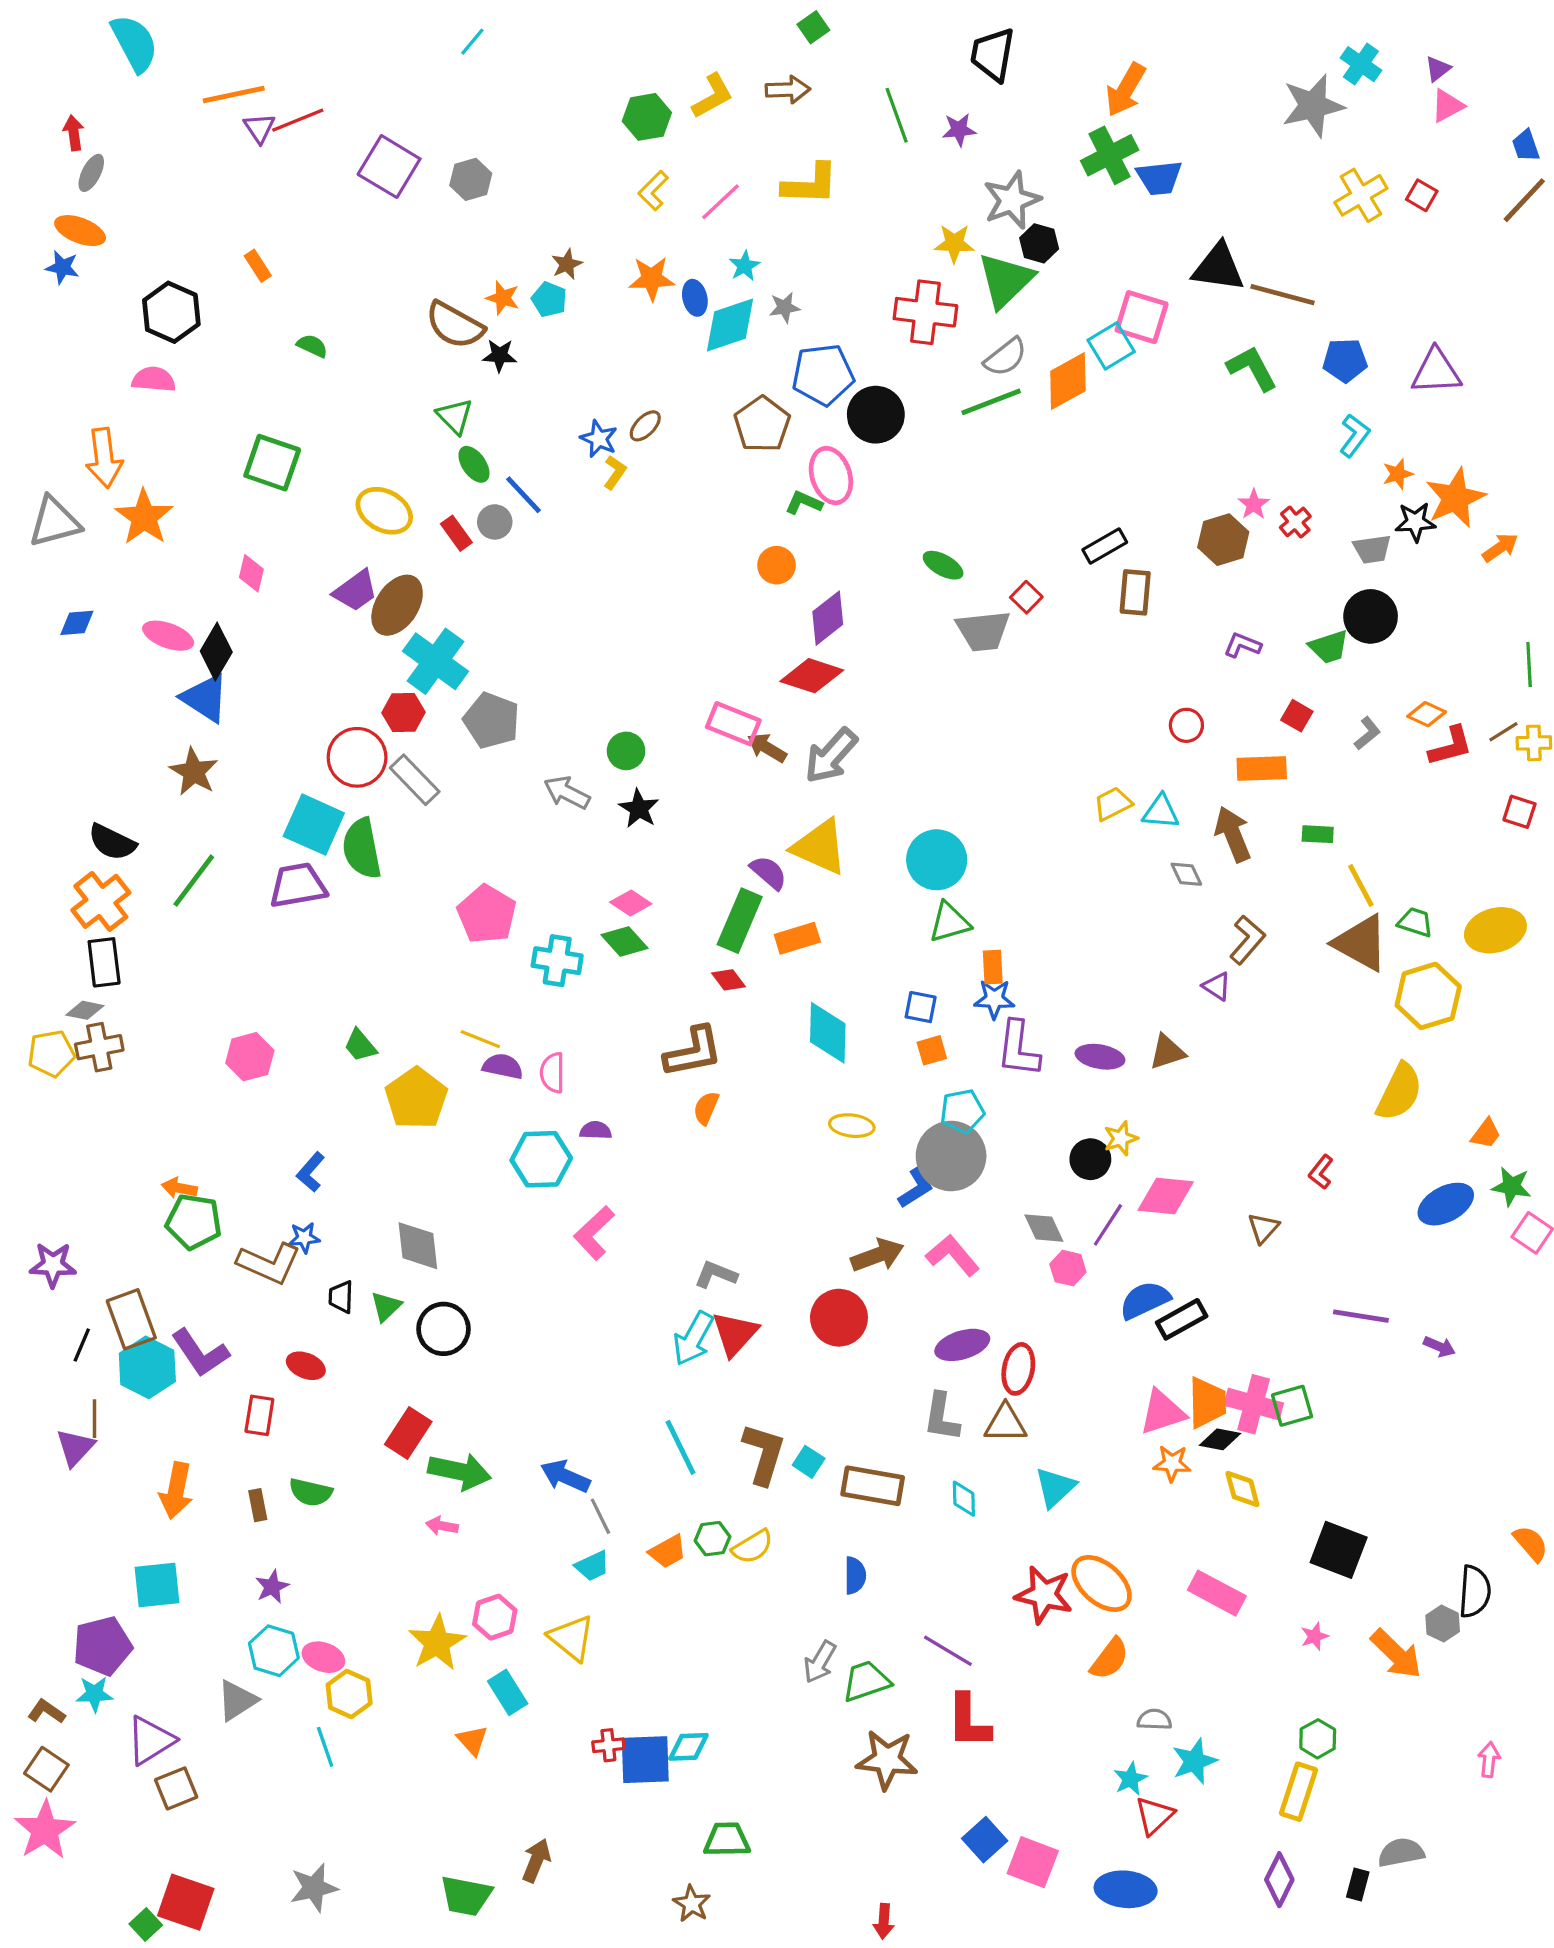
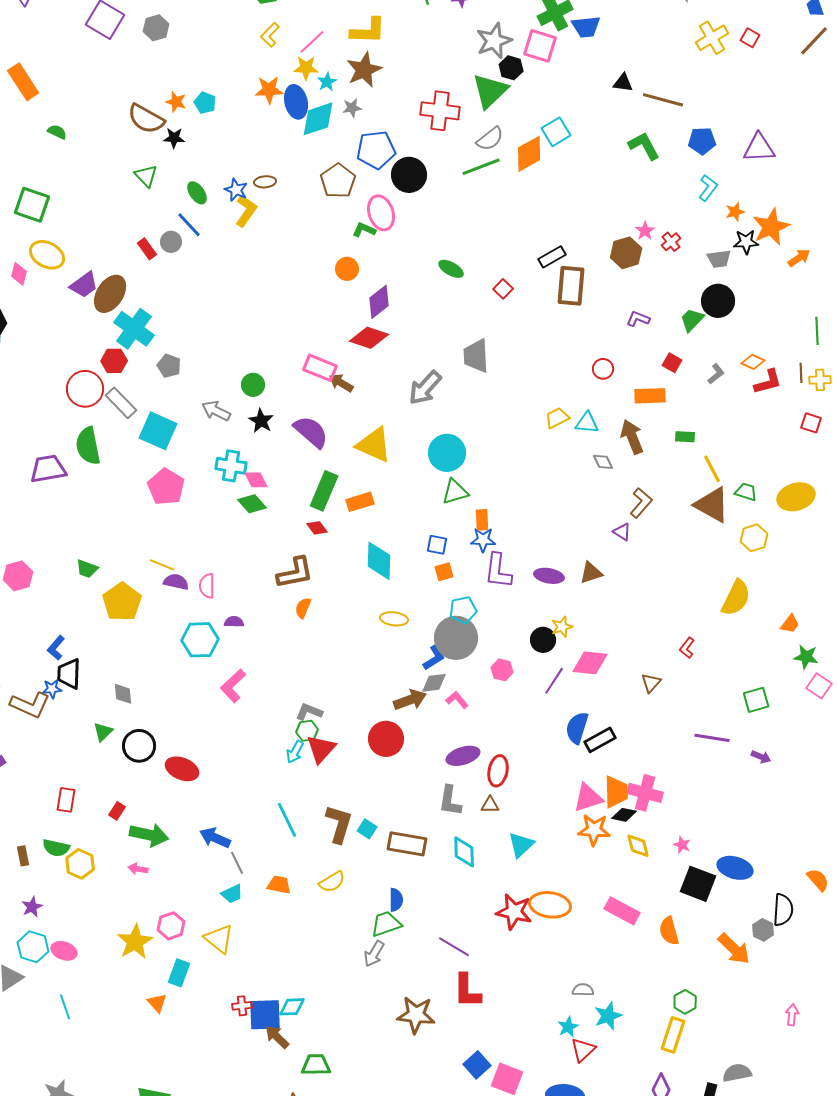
yellow star: (954, 243) -> (306, 68), moved
brown star: (567, 264) -> (364, 70), moved, size x1.8
orange rectangle: (258, 266) -> (23, 82), size x1.8
black triangle: (1218, 267) -> (623, 83), size x0.6
blue ellipse: (695, 298) -> (296, 102), size x1.5
pink square: (1142, 317) -> (540, 46), moved
brown ellipse: (645, 426) -> (265, 182), turned 40
green ellipse: (474, 464) -> (197, 193), moved
yellow L-shape: (615, 472) -> (246, 211), size x1.5
yellow ellipse: (384, 511) -> (47, 255), moved
brown rectangle: (1135, 592) -> (571, 286), size x1.4
gray trapezoid: (983, 631) -> (476, 356), moved, turned 93
green trapezoid: (1329, 647) -> (692, 320), turned 152
gray pentagon: (492, 720) -> (169, 366), size x0.7
brown line: (1503, 732) -> (801, 373), turned -60
gray arrow: (831, 756) -> (425, 388), moved
cyan square: (314, 825) -> (158, 431), moved
purple semicircle: (769, 873) -> (311, 432), moved, size x1.5
pink diamond: (631, 903) -> (256, 480), turned 30
cyan cross: (557, 961) -> (231, 466), moved
yellow hexagon: (1428, 996) -> (754, 538), size x0.7
green trapezoid: (360, 1046) -> (87, 569), turned -30
blue ellipse: (1446, 1204) -> (735, 868), moved, turned 44
gray diamond: (1044, 1228) -> (434, 683), moved, turned -72
gray diamond: (418, 1246) -> (123, 694), size x0.7
pink L-shape: (953, 1255) -> (457, 700), size x0.7
pink hexagon: (1068, 1268) -> (502, 670), moved
black trapezoid: (341, 1297) -> (69, 674), moved, size x1.5
blue semicircle: (1145, 1300) -> (577, 728), turned -48
cyan arrow: (693, 1339) -> (295, 752), size x0.7
red ellipse: (306, 1366) -> (182, 769), moved, size x1.4
green square: (1292, 1406) -> (756, 700), moved
red rectangle: (259, 1415) -> (66, 800), moved
brown triangle: (1005, 1423) -> (490, 805), size x0.7
red rectangle: (408, 1433) -> (117, 811), size x0.6
orange star: (1172, 1463) -> (594, 830), size x1.4
cyan diamond: (964, 1499) -> (464, 852), size x1.4
green hexagon: (712, 1539) -> (307, 731), moved
orange trapezoid: (668, 1551) -> (279, 885), turned -140
orange ellipse: (1102, 1583) -> (550, 905), turned -33
pink star: (1315, 1636) -> (682, 845), moved, turned -30
orange semicircle: (1110, 1659) -> (669, 931), moved, turned 128
green trapezoid: (866, 1681) -> (386, 924), moved
cyan rectangle: (508, 1692) -> (179, 973), turned 52
yellow hexagon: (349, 1694) -> (80, 864), moved
brown arrow: (536, 1860) -> (277, 1037), moved, turned -68

